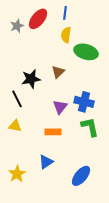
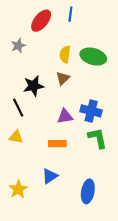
gray star: (17, 26) -> (18, 46), moved
yellow semicircle: (66, 35) -> (65, 54), moved
purple triangle: (60, 107) -> (65, 116), turned 42
blue ellipse: (81, 176) -> (88, 191), turned -30

